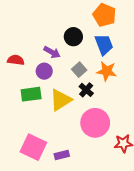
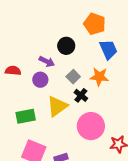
blue trapezoid: (104, 45) -> (108, 49), moved
green rectangle: (31, 94) -> (26, 116), moved

